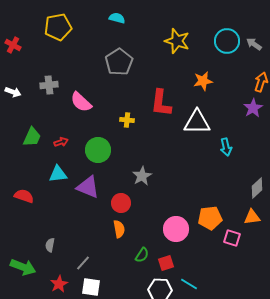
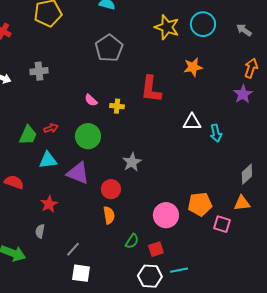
cyan circle: (227, 41) -> (203, 24), moved
pink semicircle: (81, 102) -> (91, 100), moved, size x0.6
white triangle: (197, 122) -> (192, 122), moved, size x0.7
green trapezoid: (32, 137) -> (28, 135), moved
red star: (59, 284) -> (49, 204), moved
cyan line: (189, 284) -> (179, 270), turned -42

